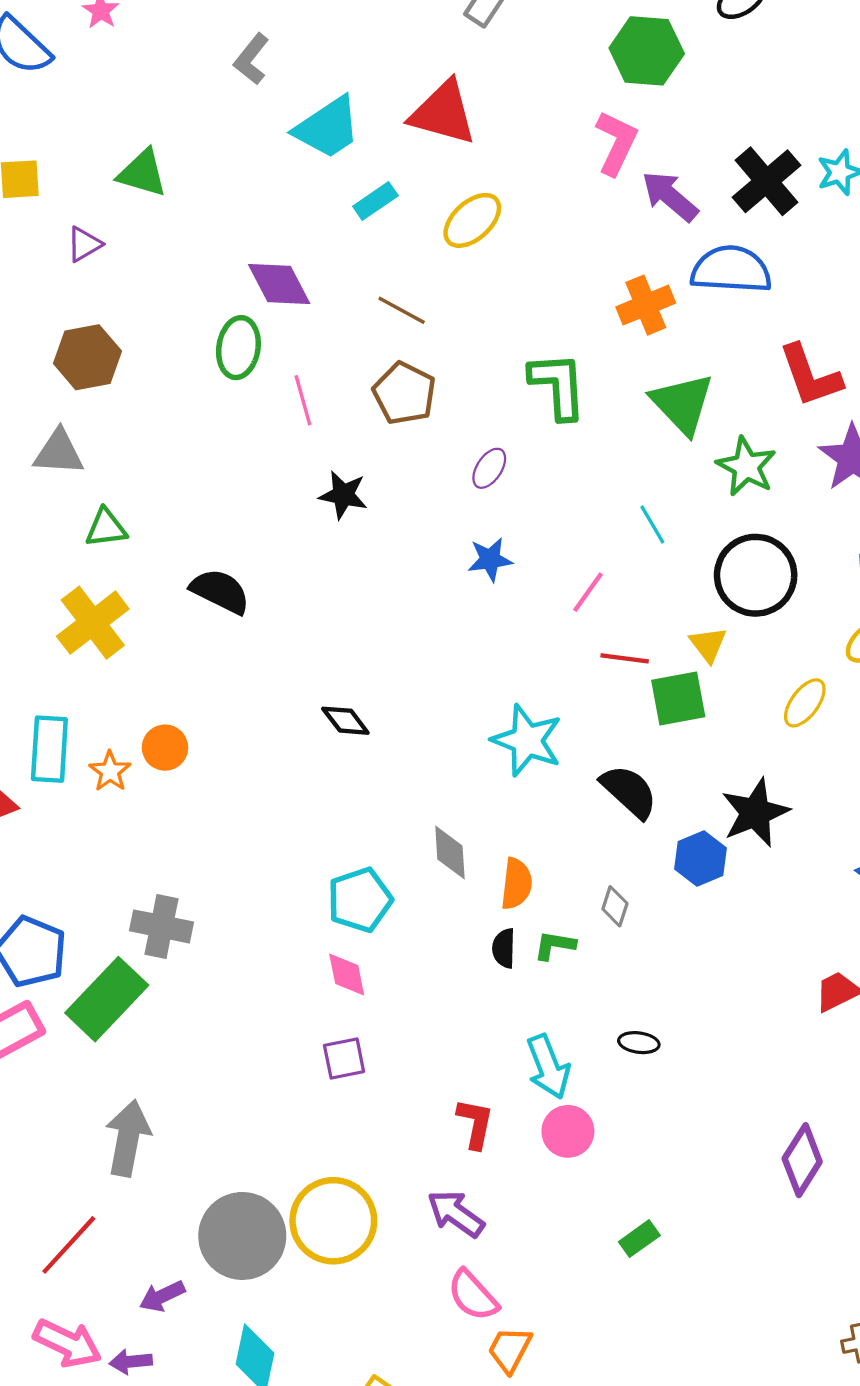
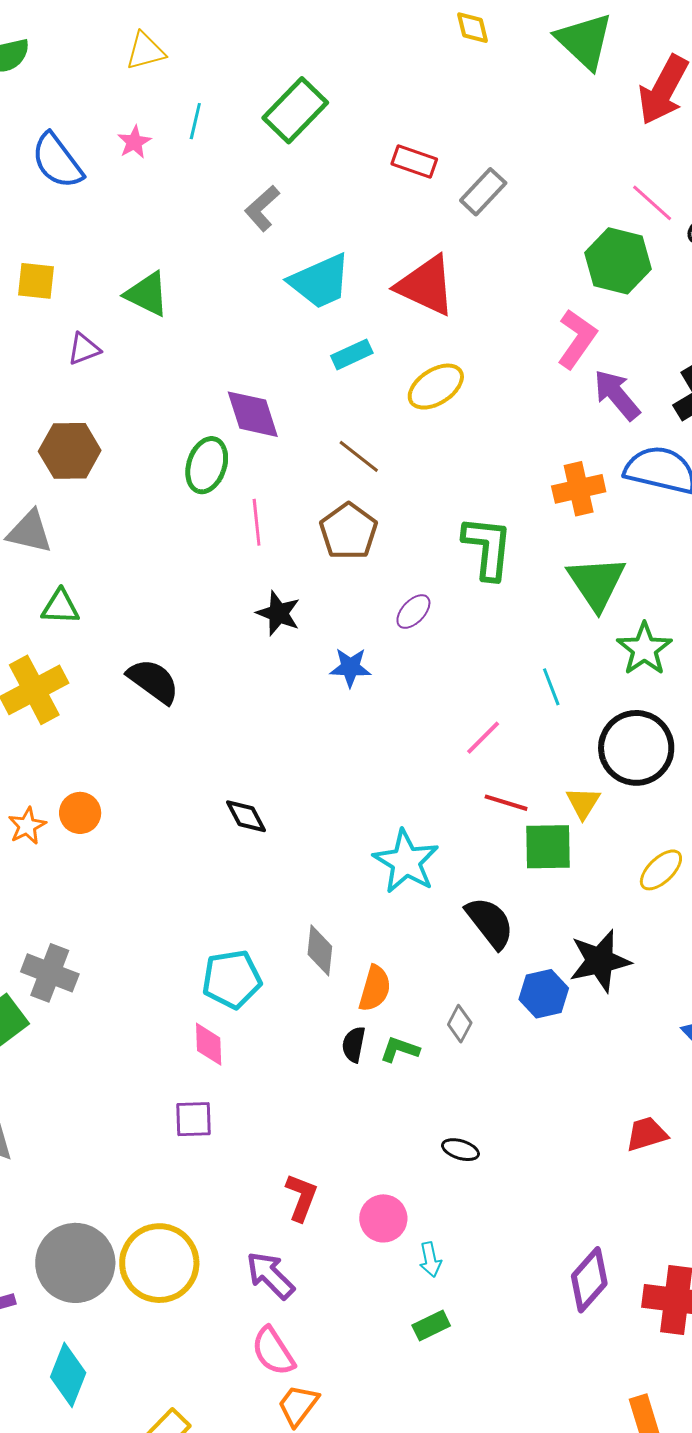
blue star: (490, 559) -> (350, 667), moved
cyan arrow: (548, 1067) -> (430, 1260), moved, size x0.6

